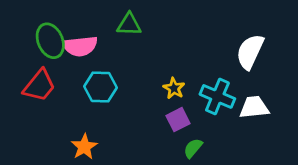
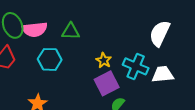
green triangle: (129, 24) -> (71, 31), moved
purple square: (178, 120) -> (107, 83), size x1.4

